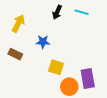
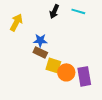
brown rectangle: (15, 54) -> (40, 52), moved
orange circle: (69, 87) -> (66, 72), moved

